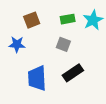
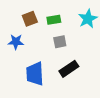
green rectangle: (68, 19) -> (54, 20), moved
gray square: (63, 44) -> (60, 42), turned -32

